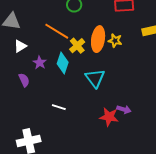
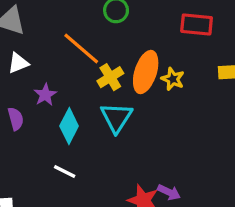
cyan diamond: (63, 63) -> (69, 126), moved
cyan triangle: (95, 78) -> (116, 118), moved

